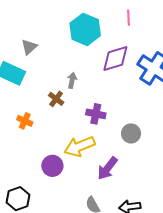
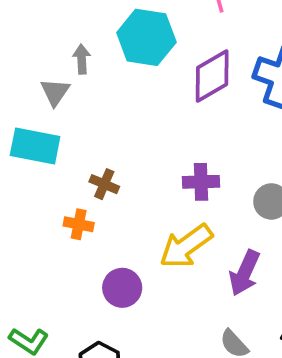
gray arrow: (72, 80) -> (82, 59), moved
brown cross: (56, 99) -> (104, 184), moved
purple circle: (52, 166) -> (122, 288), moved

